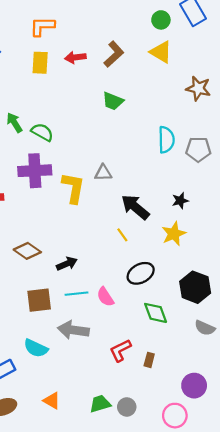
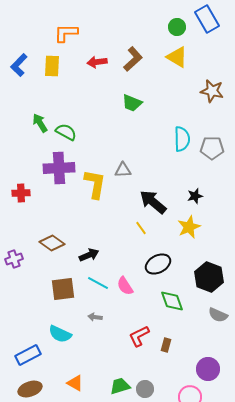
yellow rectangle: (40, 63) -> (52, 66), moved
cyan line: (76, 294) -> (98, 283), turned 35
gray arrow: (73, 330) -> (95, 317), size x0.5

